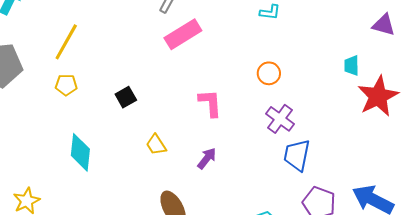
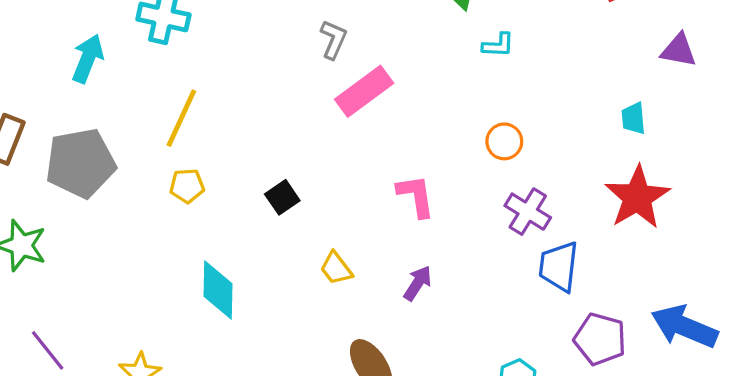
red star: (378, 96) -> (637, 197), moved

